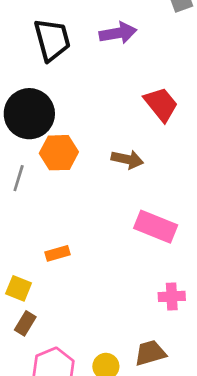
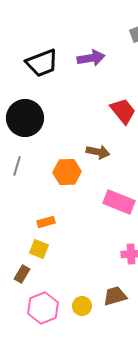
black trapezoid: (52, 40) -> (42, 63), turned 84
orange hexagon: (59, 153) -> (67, 172), moved
yellow square: (19, 288) -> (39, 249), moved

